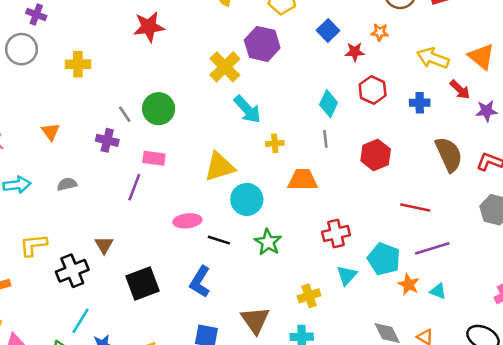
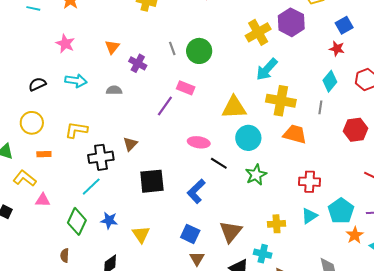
red star: (355, 52) -> (337, 49), moved
cyan arrow: (247, 109) -> (267, 69), turned 70
purple cross: (107, 140) -> (138, 63), moved
yellow cross: (275, 143) -> (281, 101), size x2.0
cyan line: (81, 321) -> (91, 187), moved

